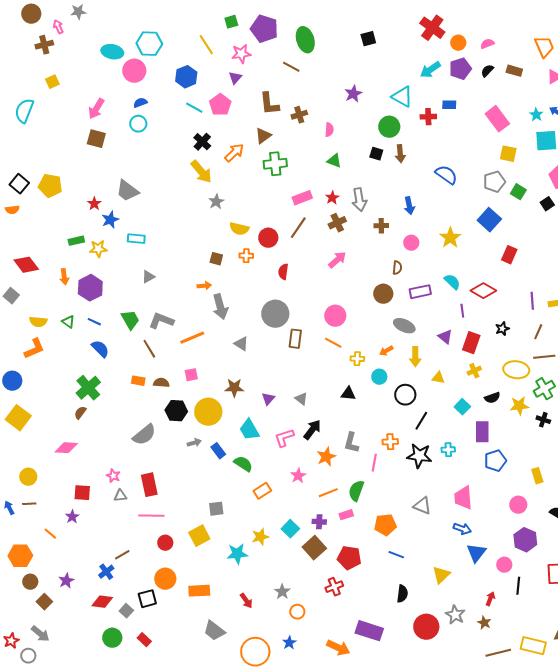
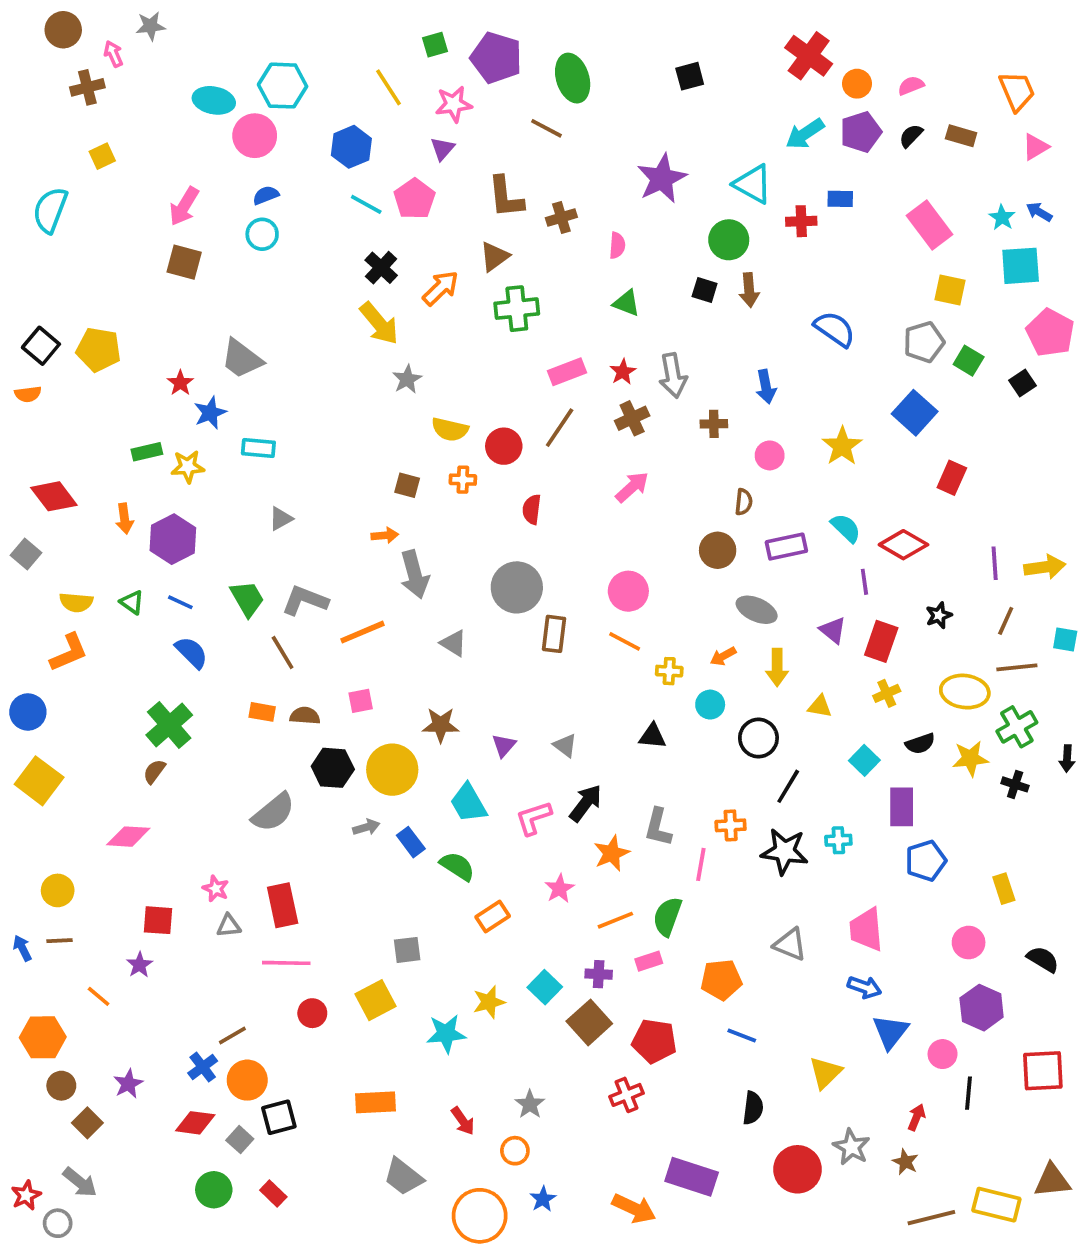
purple star: (353, 94) -> (662, 178), size x1.5
orange circle: (165, 579) -> (247, 1080), moved
orange circle: (297, 612) -> (515, 1151), moved

